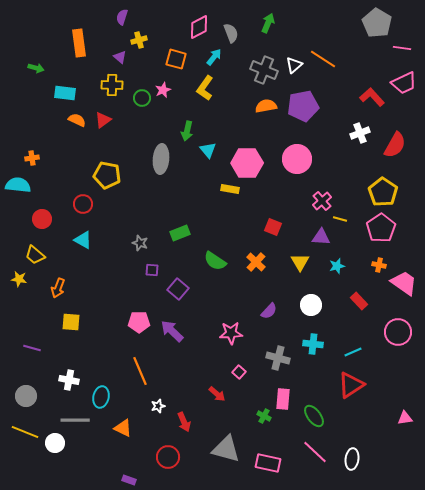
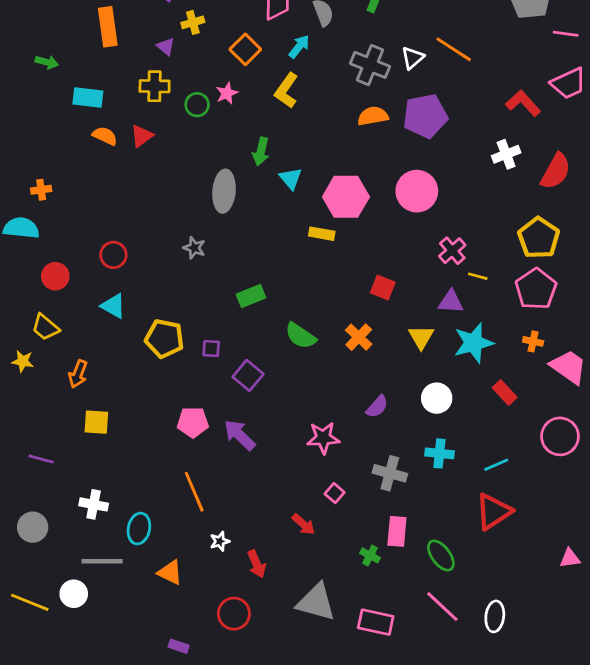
orange square: (176, 59) -> (245, 49), turned 30
yellow pentagon: (107, 175) -> (164, 339), moved
gray star: (140, 243) -> (194, 248), moved
cyan star: (337, 266) -> (474, 343), size x1.8
yellow line: (25, 432) -> (30, 602), moved

